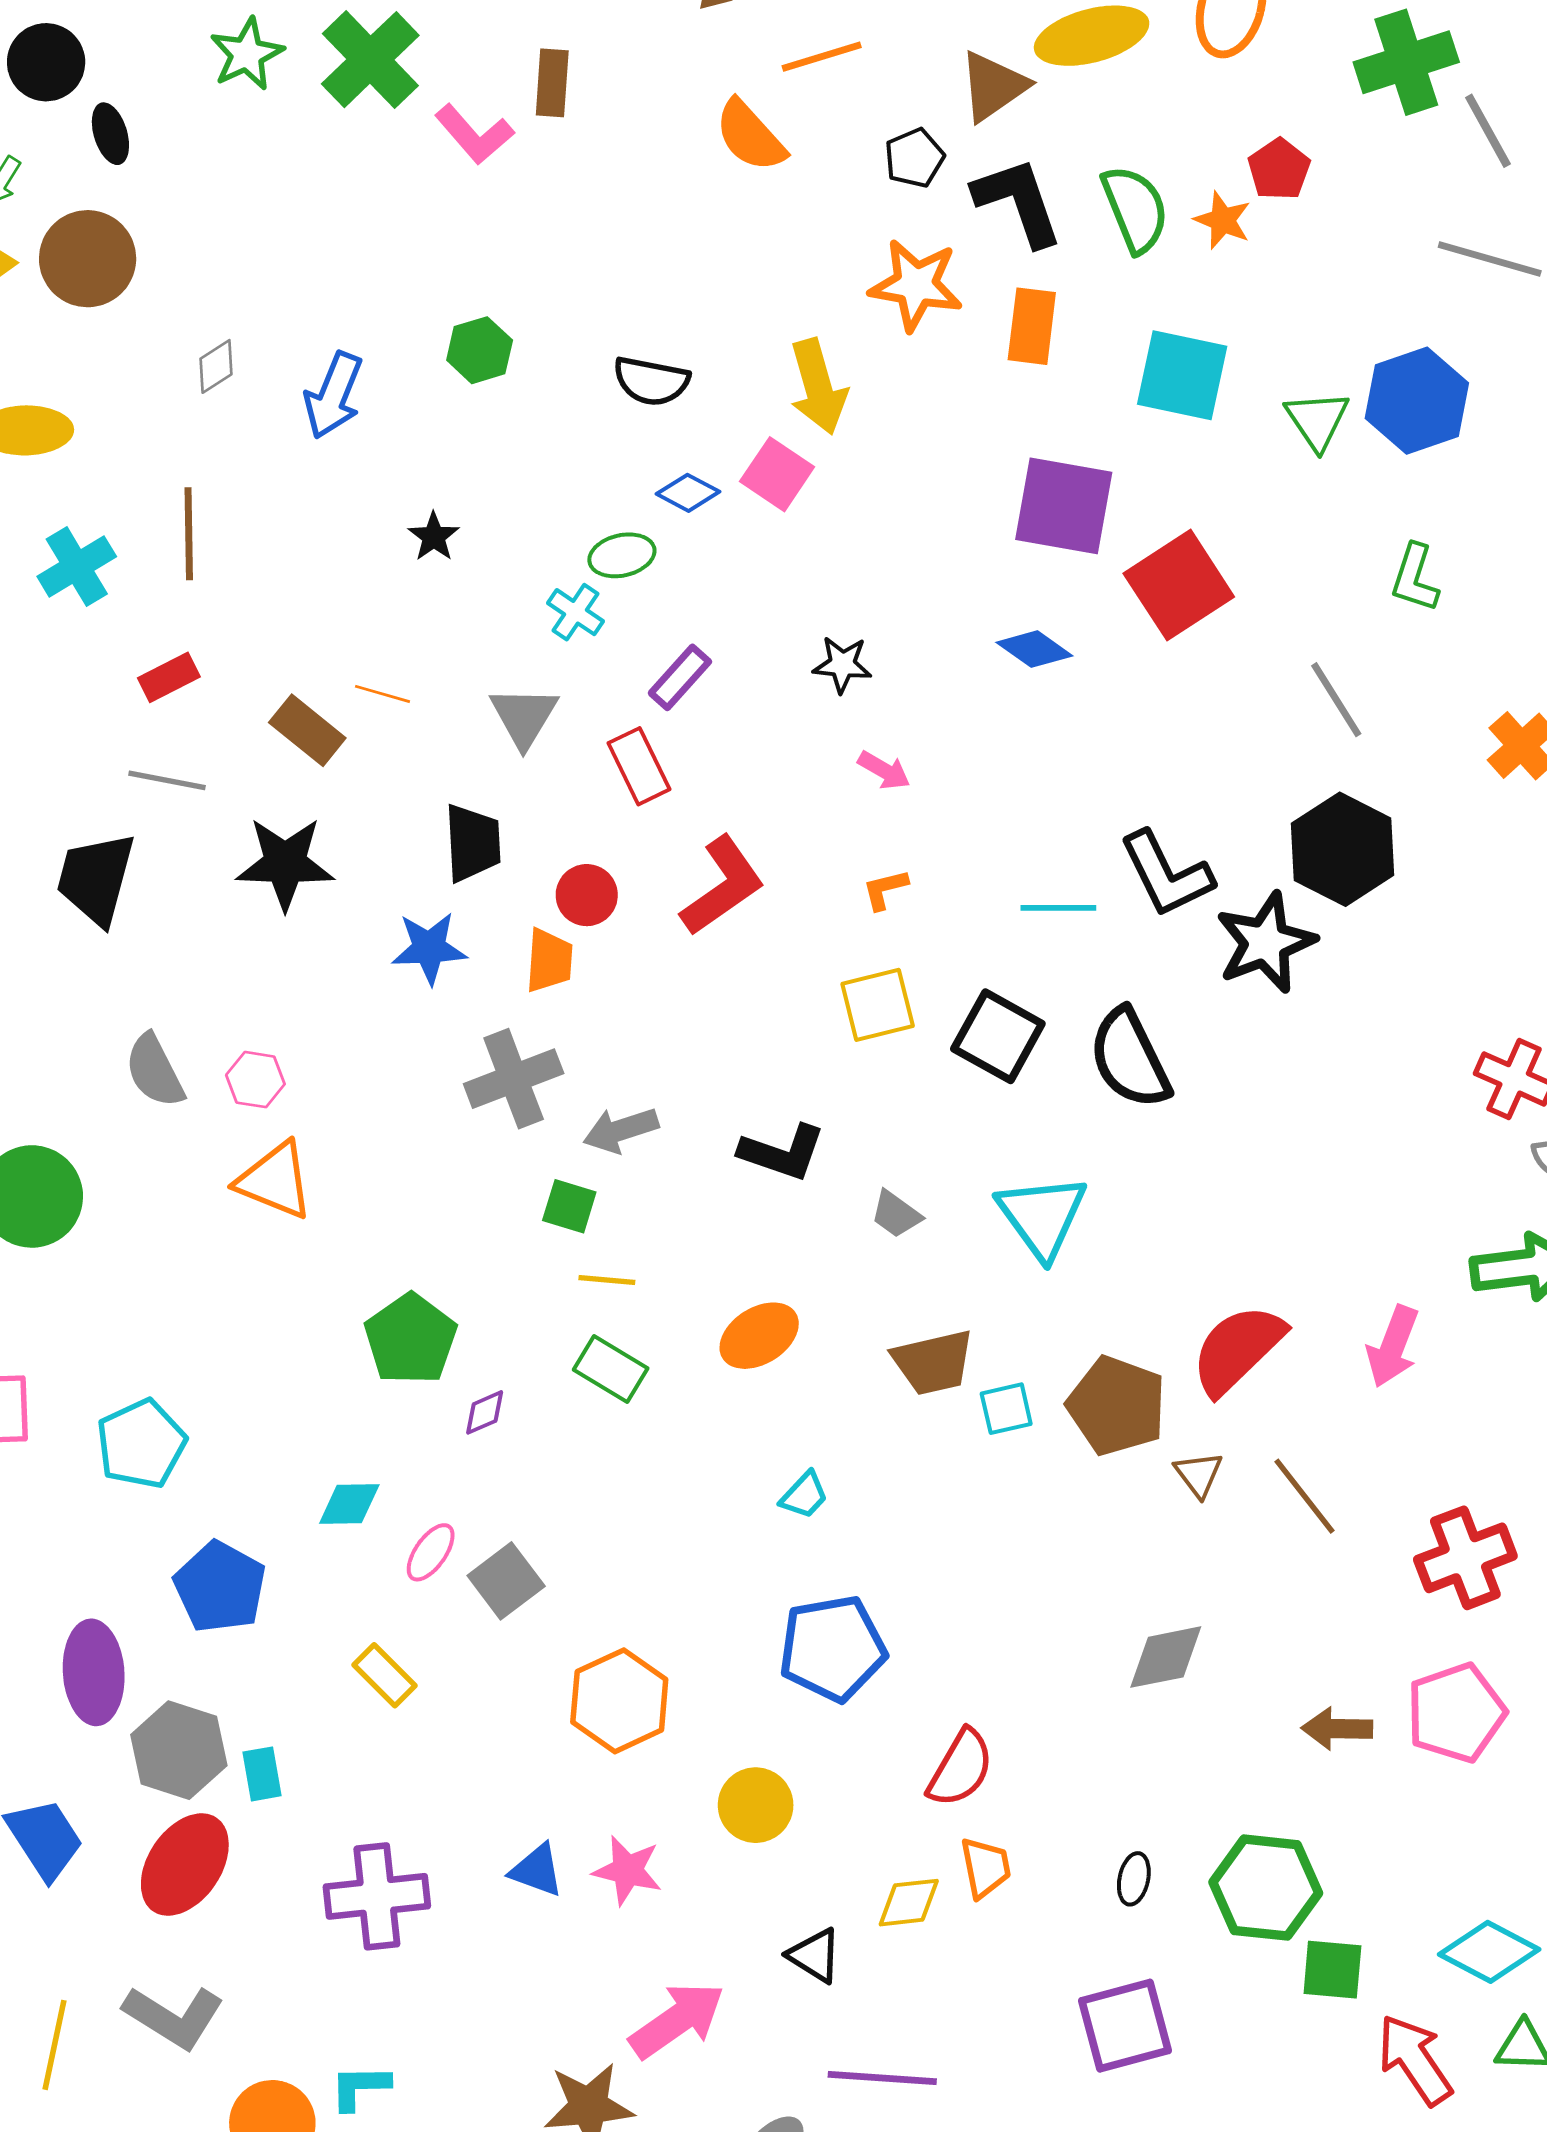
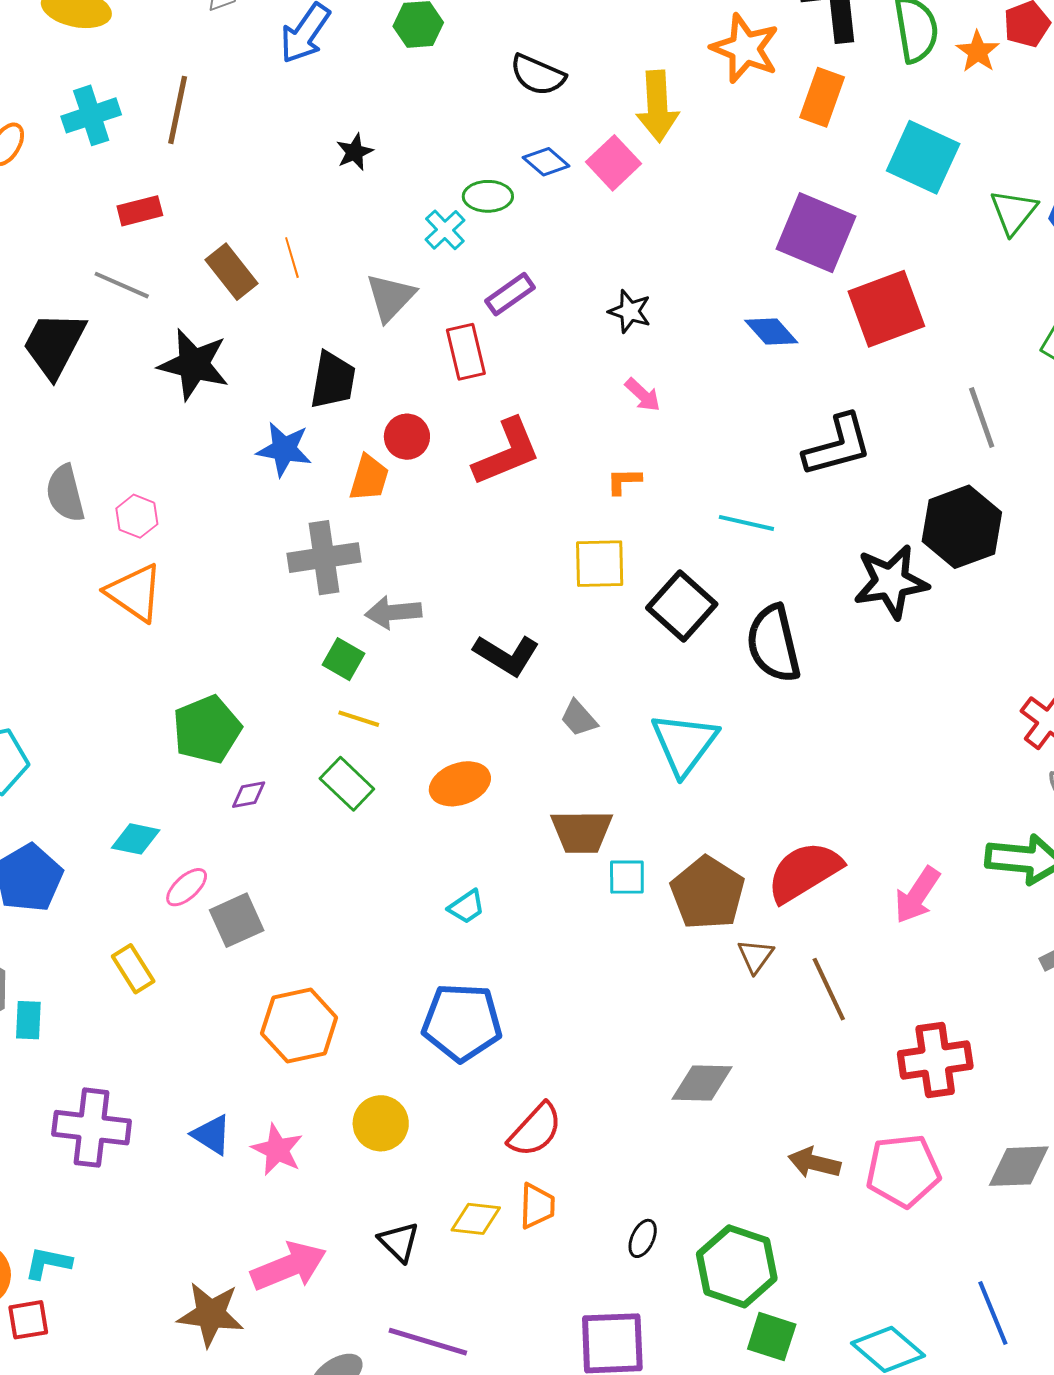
orange line: (383, 694) -> (292, 258), turned 45
black L-shape: (1166, 874) -> (838, 445), moved, turned -92

